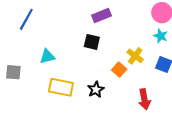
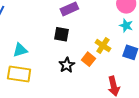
yellow rectangle: (61, 87) -> (19, 74), moved
black star: (96, 90) -> (67, 65), moved

